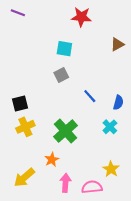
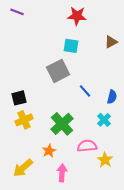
cyan square: (64, 49) -> (71, 46), moved
gray square: (61, 75) -> (58, 71), size x1.6
pink semicircle: (92, 187) -> (87, 146), moved

